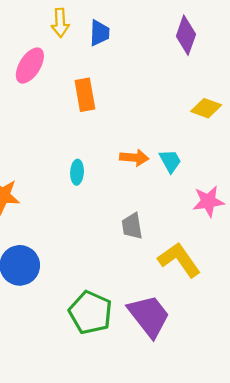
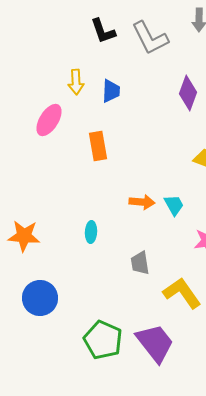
cyan ellipse: (77, 172) -> (91, 232), moved

